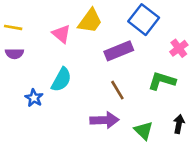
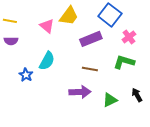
pink cross: (179, 48) -> (129, 37), moved
brown line: (117, 90) -> (90, 69), turned -49
black arrow: (179, 124) -> (137, 95), turned -40
green triangle: (144, 131) -> (110, 100), turned 49

